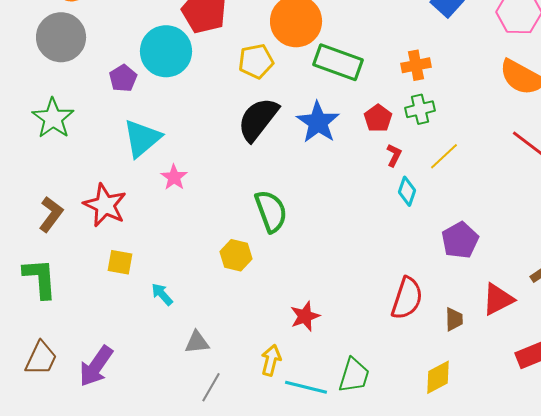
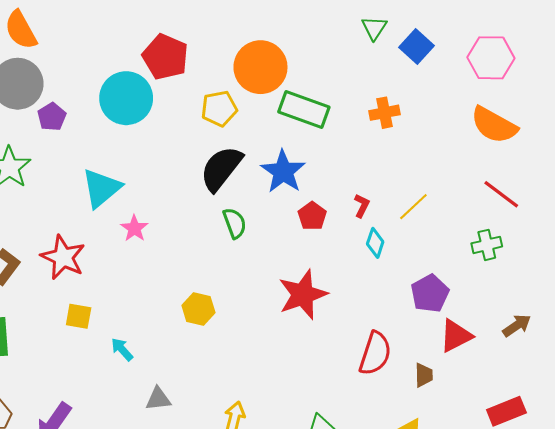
purple pentagon: (123, 78) -> (52, 117), moved
green cross: (420, 109) -> (487, 245), moved
red pentagon: (378, 118) -> (312, 216), moved
green semicircle: (271, 211) -> (235, 223), moved, size x0.7
red triangle: (498, 299) -> (456, 336), moved
red star: (305, 316) -> (303, 295), moved, size x1.6

